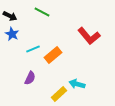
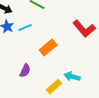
cyan line: (33, 49) -> (25, 28), moved

